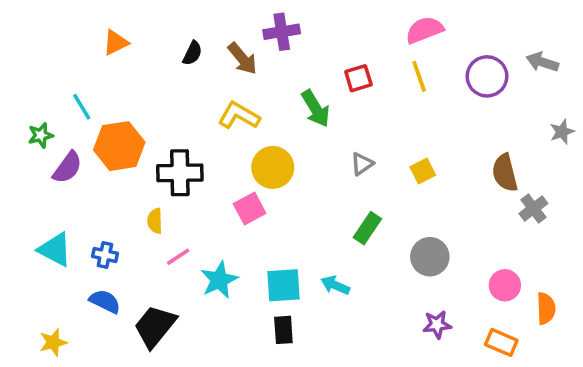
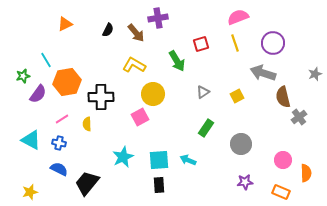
gray arrow: (542, 62) -> (263, 73), moved, size x1.4
pink line: (178, 257) -> (62, 119), moved

